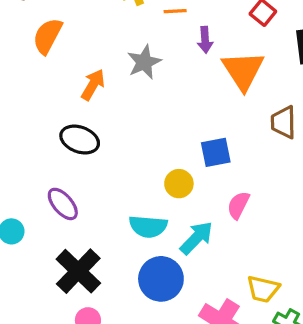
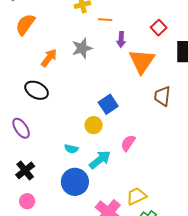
blue square: (216, 152) -> (108, 104), moved, turned -30
cyan semicircle: (148, 226) -> (71, 149), size x0.6
black cross: (78, 271) -> (25, 170), size x0.7
yellow trapezoid: (263, 289) -> (136, 196), turned 135

